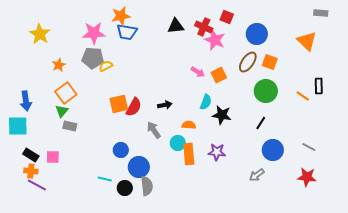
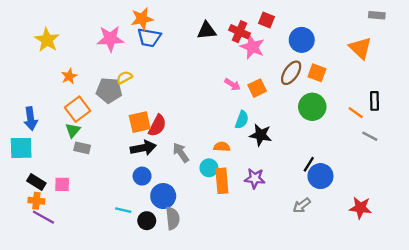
gray pentagon: (93, 58) -> (109, 90), moved
black arrow: (165, 105) -> (143, 148), moved, size x1.5
black line: (261, 123) -> (309, 164), moved
gray line: (309, 147) -> (370, 136), moved

